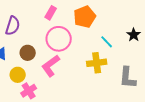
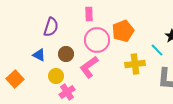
pink rectangle: (51, 13) -> (89, 14), turned -32
orange pentagon: (85, 17) -> (123, 31), moved
cyan line: (107, 42) -> (157, 50), moved

